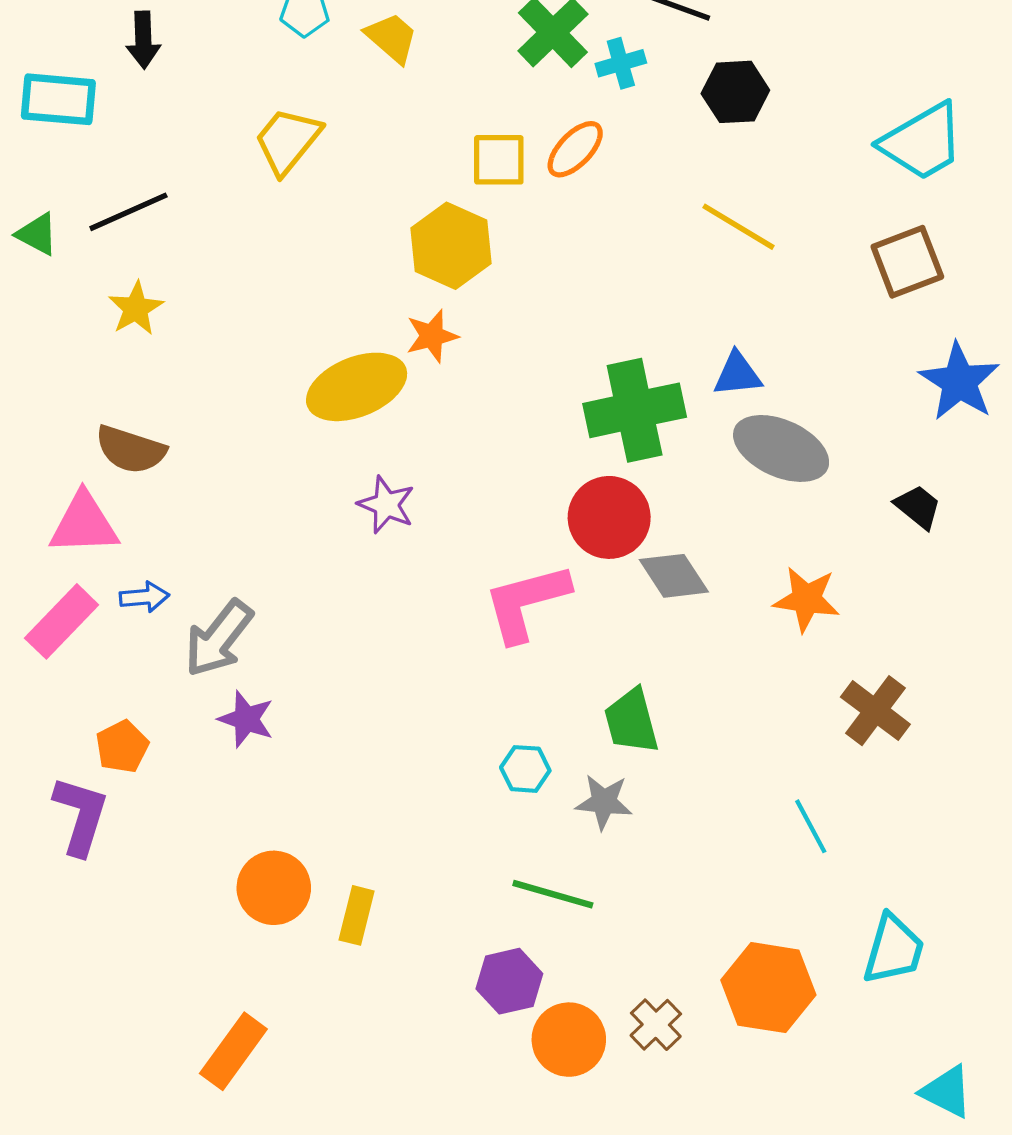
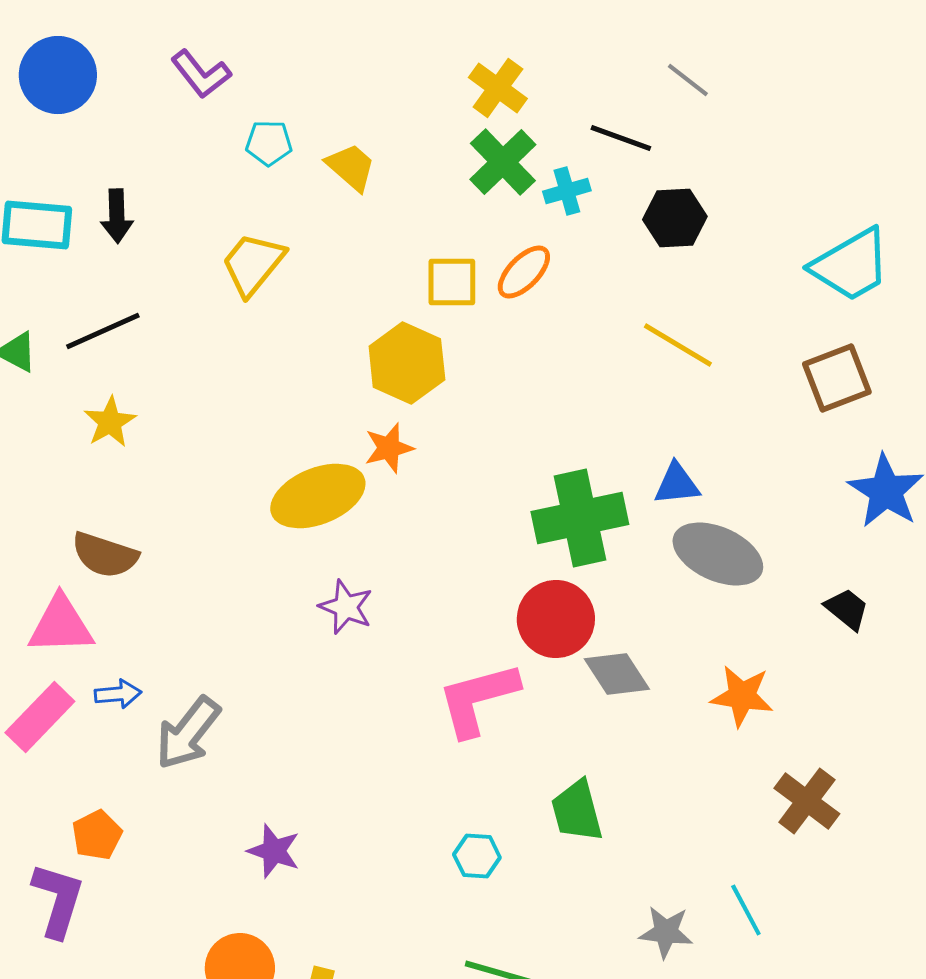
black arrow: (143, 40) -> (117, 216), moved
purple star: (246, 719) -> (274, 851), moved
gray star: (604, 802) -> (666, 932), moved

